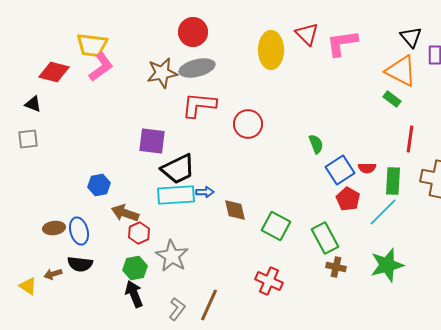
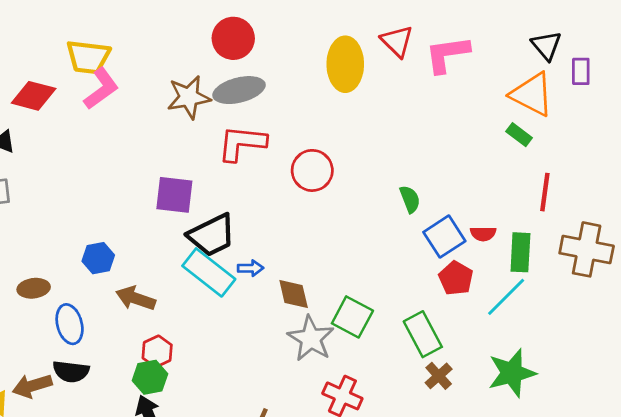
cyan rectangle: (176, 195) -> (209, 272), turned 42
brown ellipse: (54, 228) -> (34, 288), moved
red hexagon: (139, 233) -> (157, 351), moved
gray star: (172, 256) -> (311, 339), moved
brown cross: (336, 267) -> (439, 376), turned 36
brown arrow: (53, 274) -> (32, 386), size x1.5

